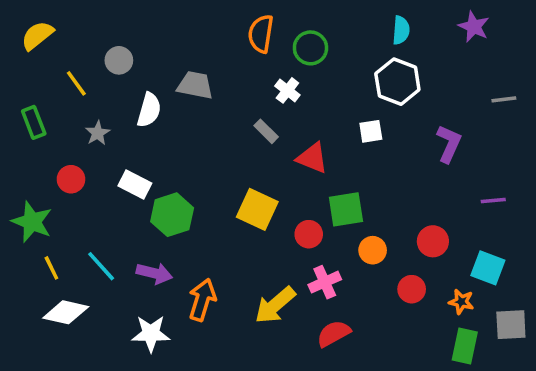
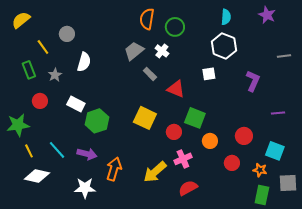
gray trapezoid: (195, 85) -> (134, 51), moved, turned -50
green rectangle: (34, 122) -> (29, 70), moved
green square: (346, 209) -> (195, 118), turned 30
green star: (32, 222) -> (18, 125), turned -30

